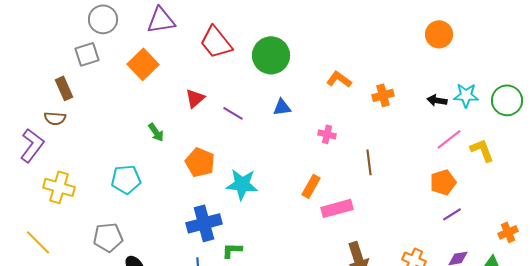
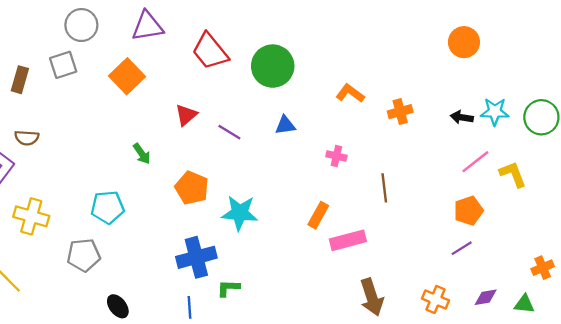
brown rectangle: (64, 88) -> (20, 80), moved, turned 40
purple line: (452, 214) -> (462, 248), moved
gray pentagon: (108, 237) -> (84, 255), moved

